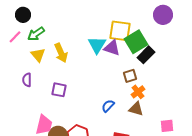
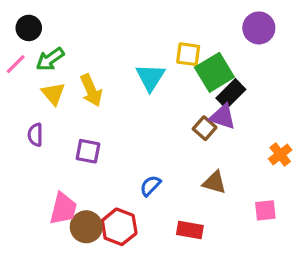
yellow square: (120, 31) -> (188, 54), size x0.7
purple triangle: (112, 48) -> (223, 117), moved
brown square: (130, 76) -> (205, 128), turned -32
orange cross: (138, 92) -> (280, 154), moved
blue semicircle: (108, 106) -> (150, 186), moved

